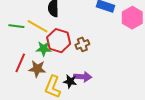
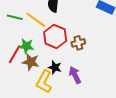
green star: (44, 49) -> (26, 46), moved
purple arrow: (83, 77) -> (75, 75), turned -126
black star: (70, 81) -> (55, 67), moved

